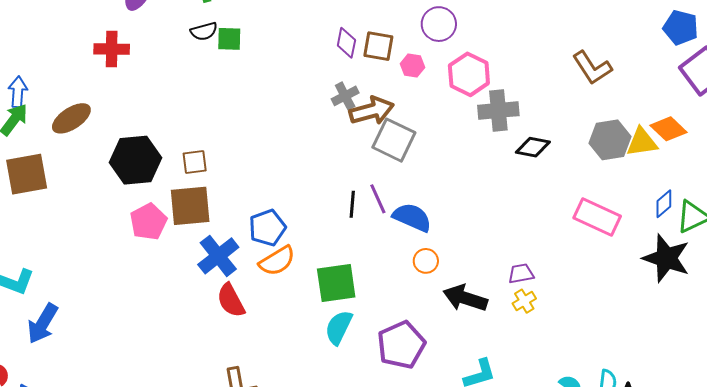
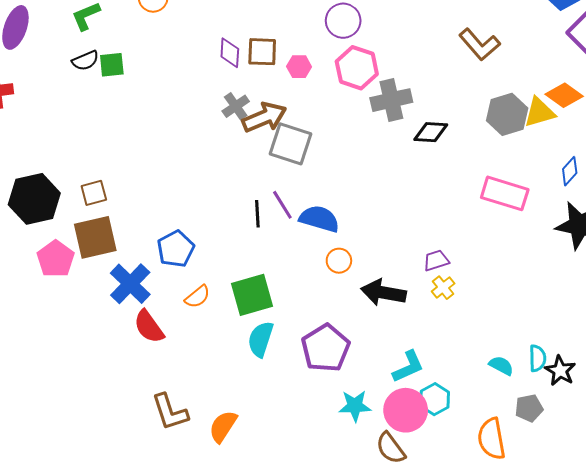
purple circle: (439, 24) -> (343, 21), moved
orange semicircle: (277, 261) -> (197, 297), moved, size x0.7

